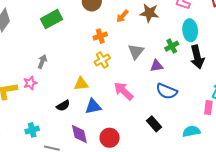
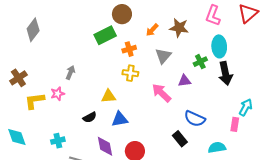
green rectangle: (51, 19) -> (105, 35), moved
gray triangle: (136, 52) -> (163, 56), moved
yellow cross: (102, 60) -> (130, 73), turned 35
pink arrow: (124, 91) -> (162, 93), moved
blue semicircle: (167, 91) -> (195, 119), moved

